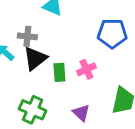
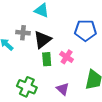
black triangle: (35, 58) -> (42, 40), moved
pink cross: (86, 69) -> (67, 57), turned -32

